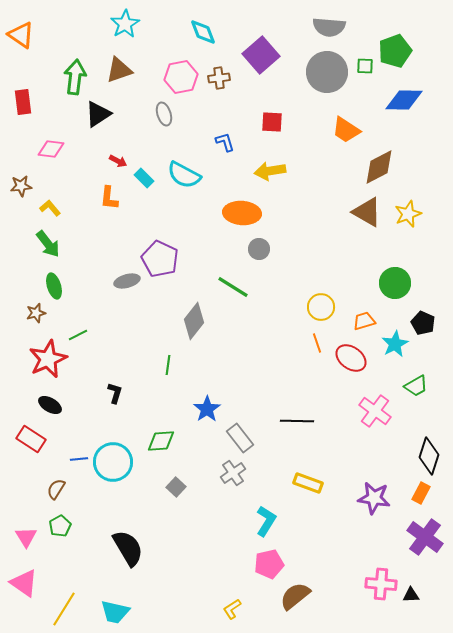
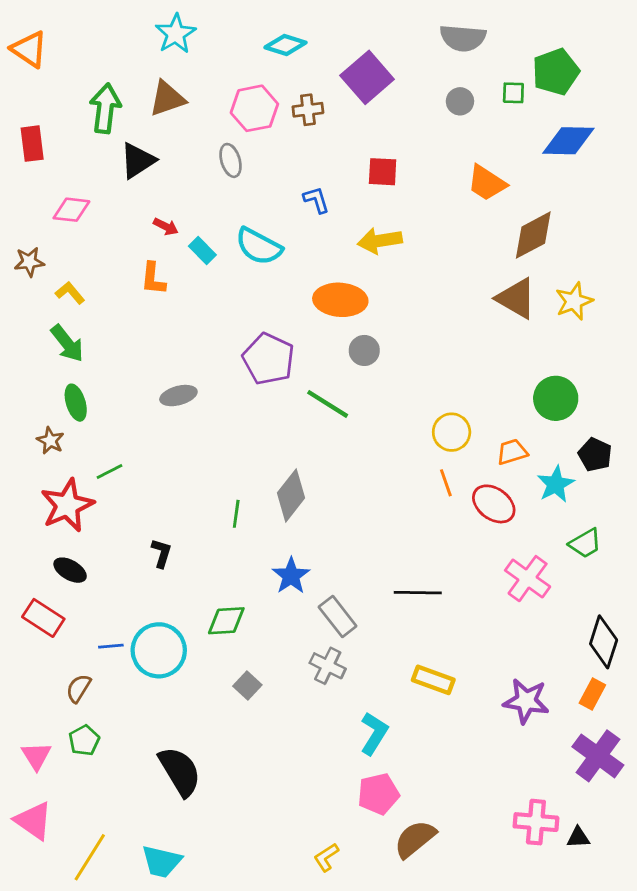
cyan diamond: (203, 32) -> (285, 45), turned -52
gray circle: (327, 72) -> (460, 101), size x0.5
purple pentagon: (160, 259) -> (269, 359), moved
brown star: (36, 313) -> (50, 441), turned -30
gray diamond: (194, 321) -> (291, 495), moved
gray cross: (233, 473) -> (328, 666), turned -30

